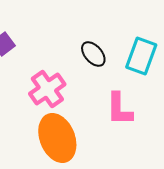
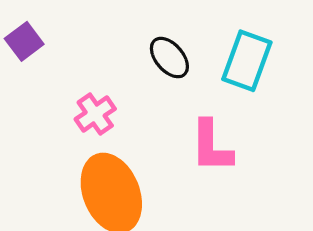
pink cross: (47, 89) -> (95, 114), size x0.7

